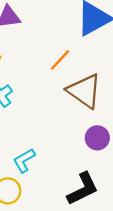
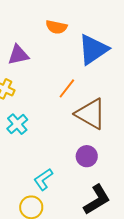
purple circle: (97, 138) -> (87, 156), moved

